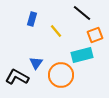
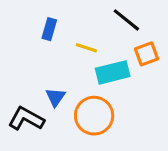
yellow line: (56, 31) -> (86, 48), turned -32
cyan rectangle: (82, 55) -> (113, 72), moved

